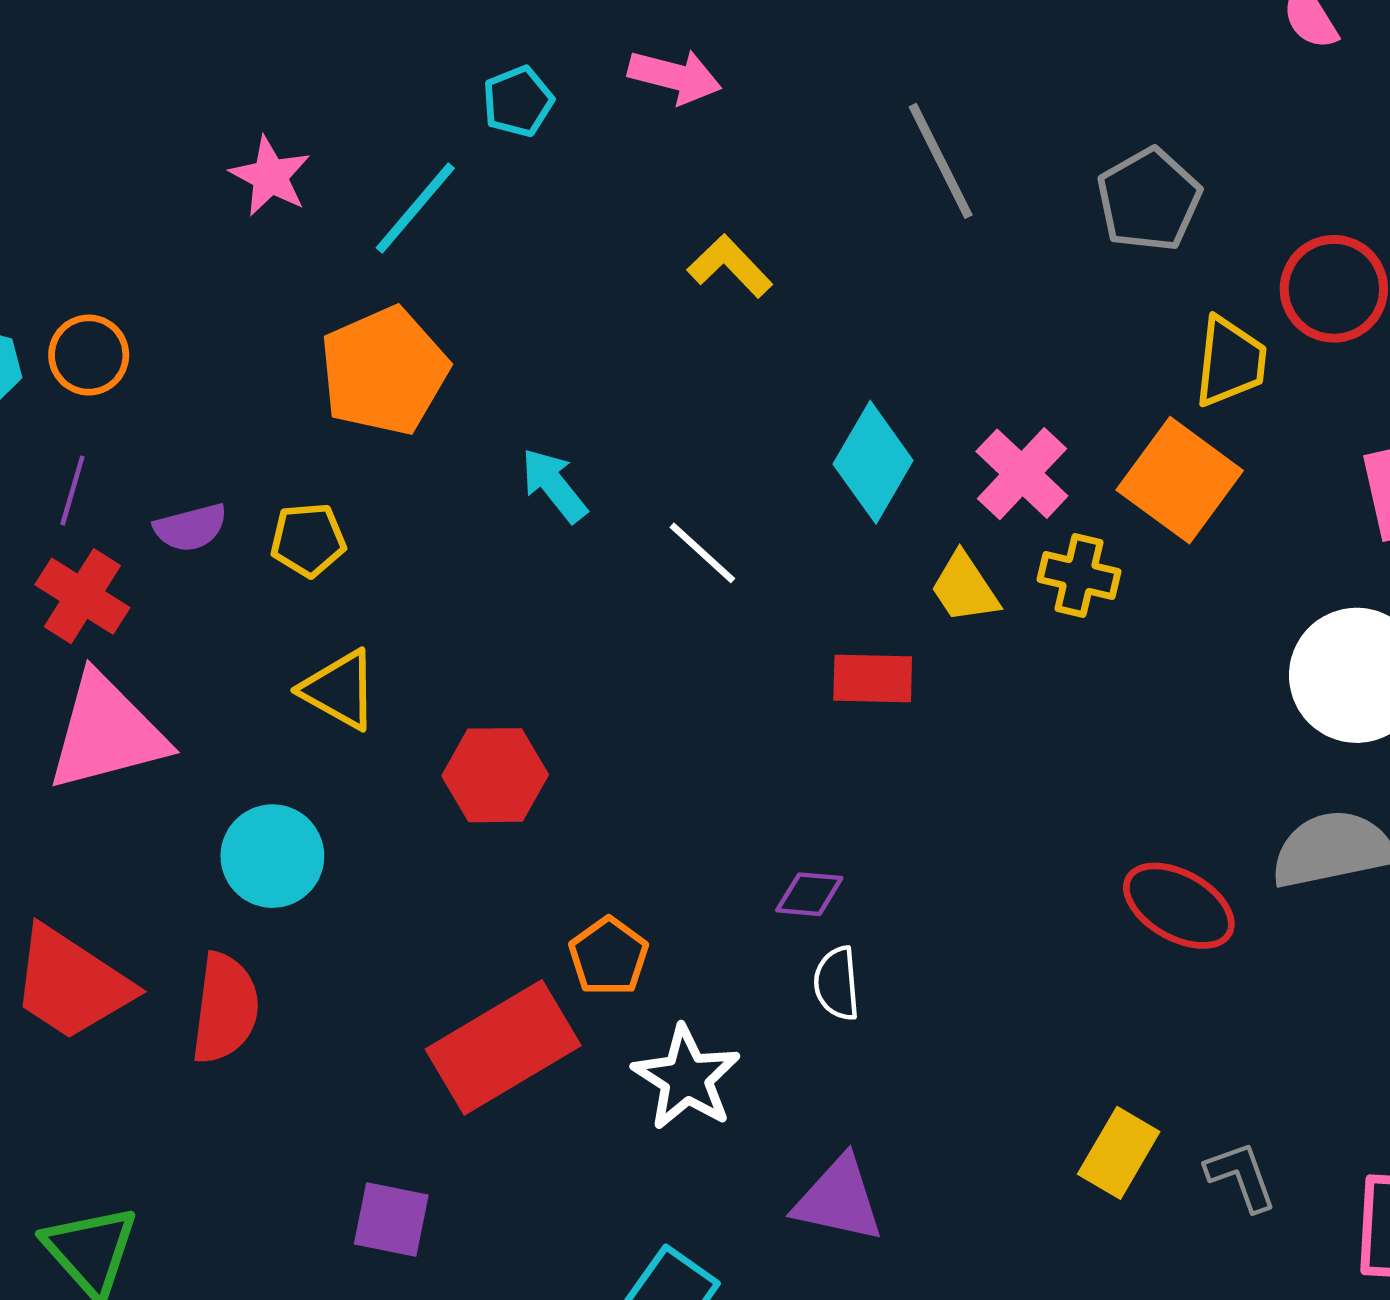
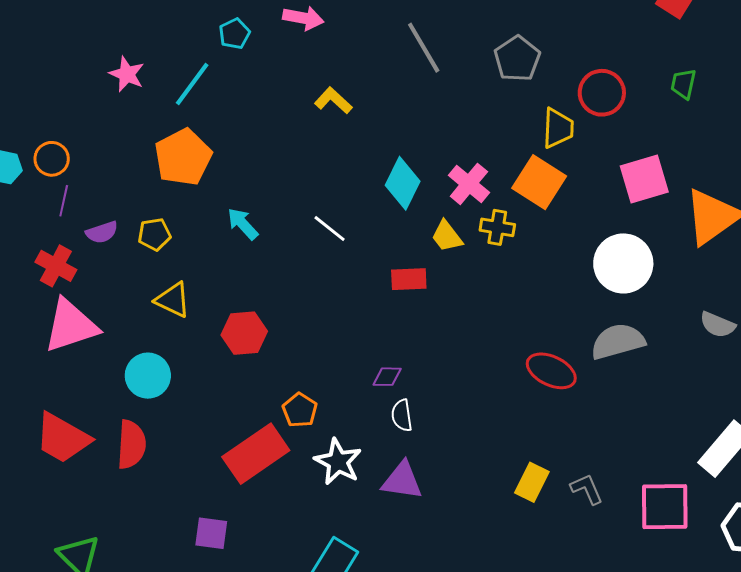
cyan arrow: (554, 485) -> (243, 224), moved
purple line: (72, 491) -> (64, 201), moved
purple triangle: (839, 1199) -> (402, 481), moved

